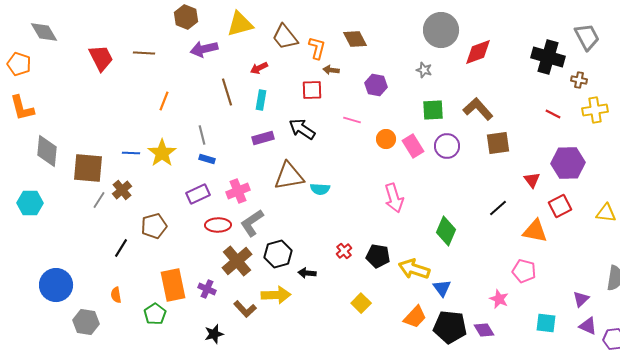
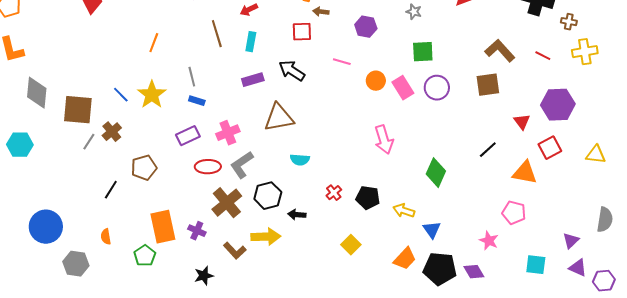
brown L-shape: (478, 109) -> (500, 51), moved
blue line: (131, 153) -> (121, 95), turned 42
cyan semicircle: (320, 189) -> (300, 160), moved
yellow arrow: (414, 269) -> (404, 211), size x0.7

